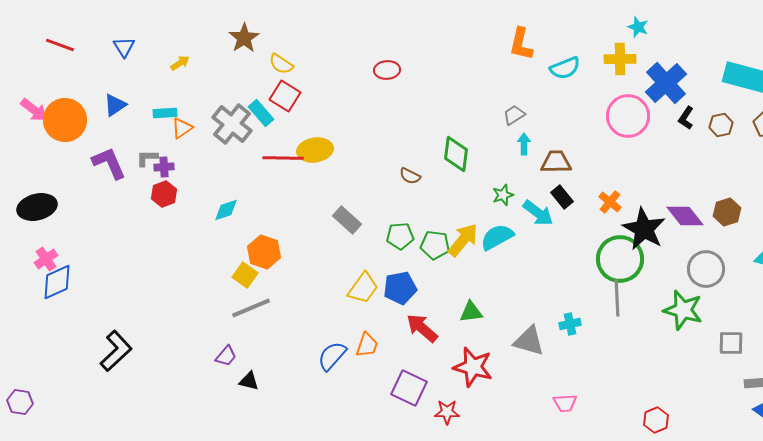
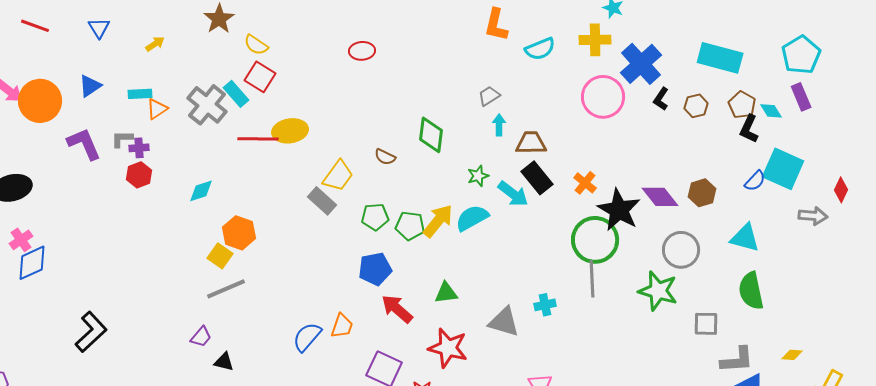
black rectangle: (562, 197) -> (537, 178), size x1.4
yellow trapezoid: (363, 288) -> (338, 176), moved

